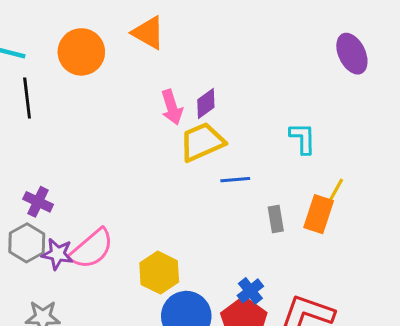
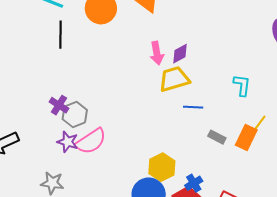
gray rectangle: (276, 219) -> (217, 137), turned -60
gray hexagon: (27, 243) -> (75, 115), moved
yellow hexagon: (159, 273) -> (162, 167), moved

